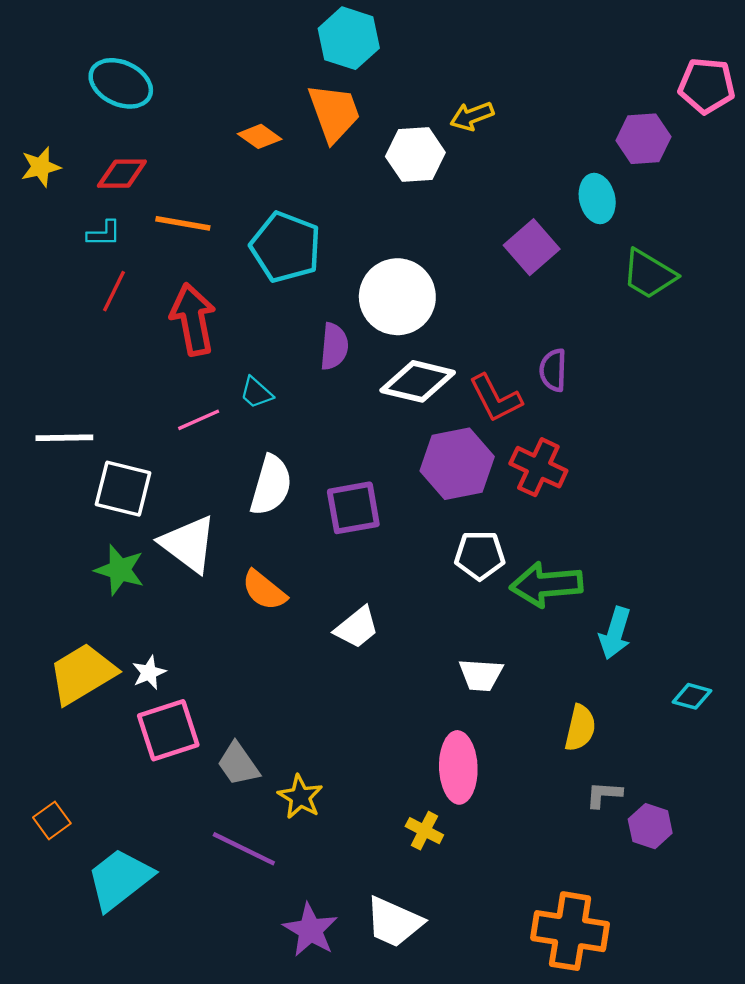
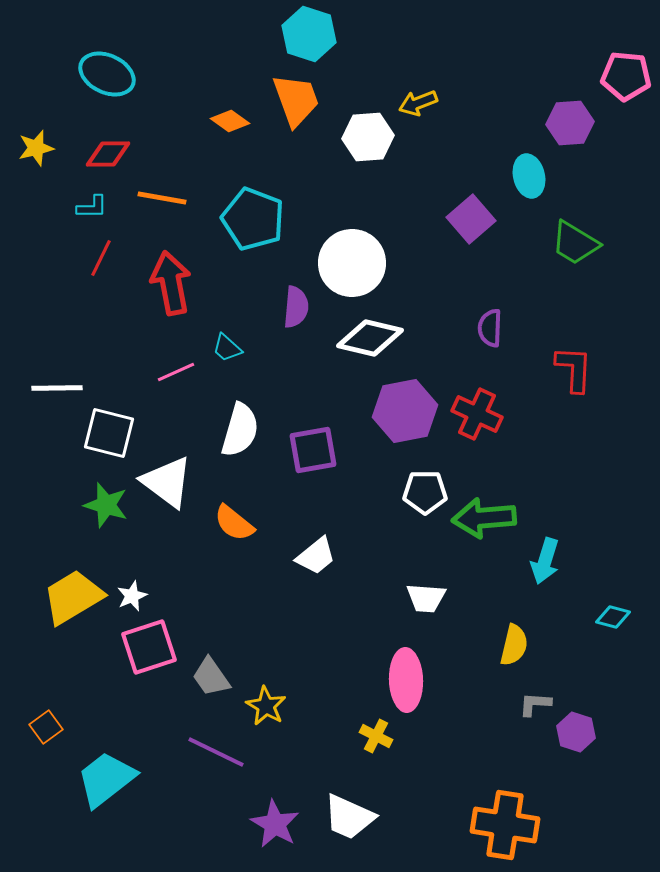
red L-shape: (496, 398) -> (574, 369), moved, turned -150

